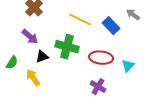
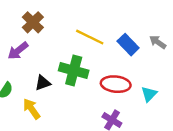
gray arrow: (133, 15) -> (158, 42), moved
purple arrow: (30, 37) -> (18, 51), moved, turned 102

